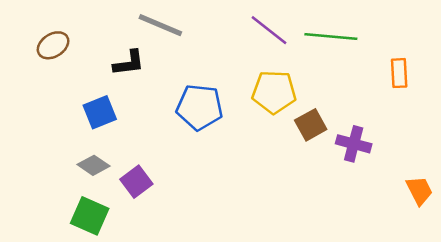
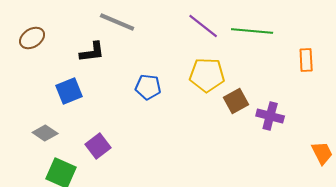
blue pentagon: (200, 107) -> (148, 87), size x0.7
gray diamond: (93, 165) -> (45, 133), moved

